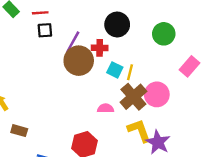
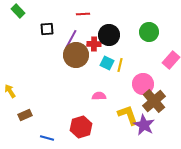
red line: (40, 13) -> (83, 14), moved
black circle: (117, 24) -> (109, 35), moved
brown cross: (133, 97) -> (154, 101), moved
brown rectangle: (19, 131) -> (25, 115), turned -40

